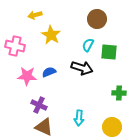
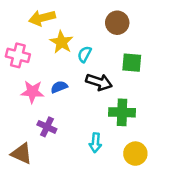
yellow arrow: (35, 15) -> (42, 18), size x1.5
cyan semicircle: (88, 45) -> (84, 54), moved
green cross: (119, 93) -> (122, 112), moved, size x1.5
brown triangle: (44, 127) -> (22, 154), moved

